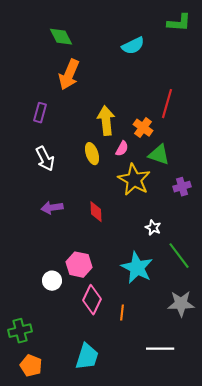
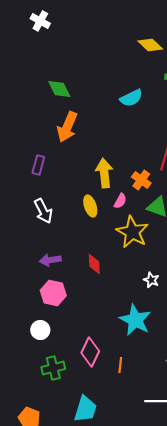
pink hexagon: (79, 265) -> (53, 293), moved
white circle: (52, 281) -> (40, 330), moved
green cross: (20, 331) -> (53, 368), moved

